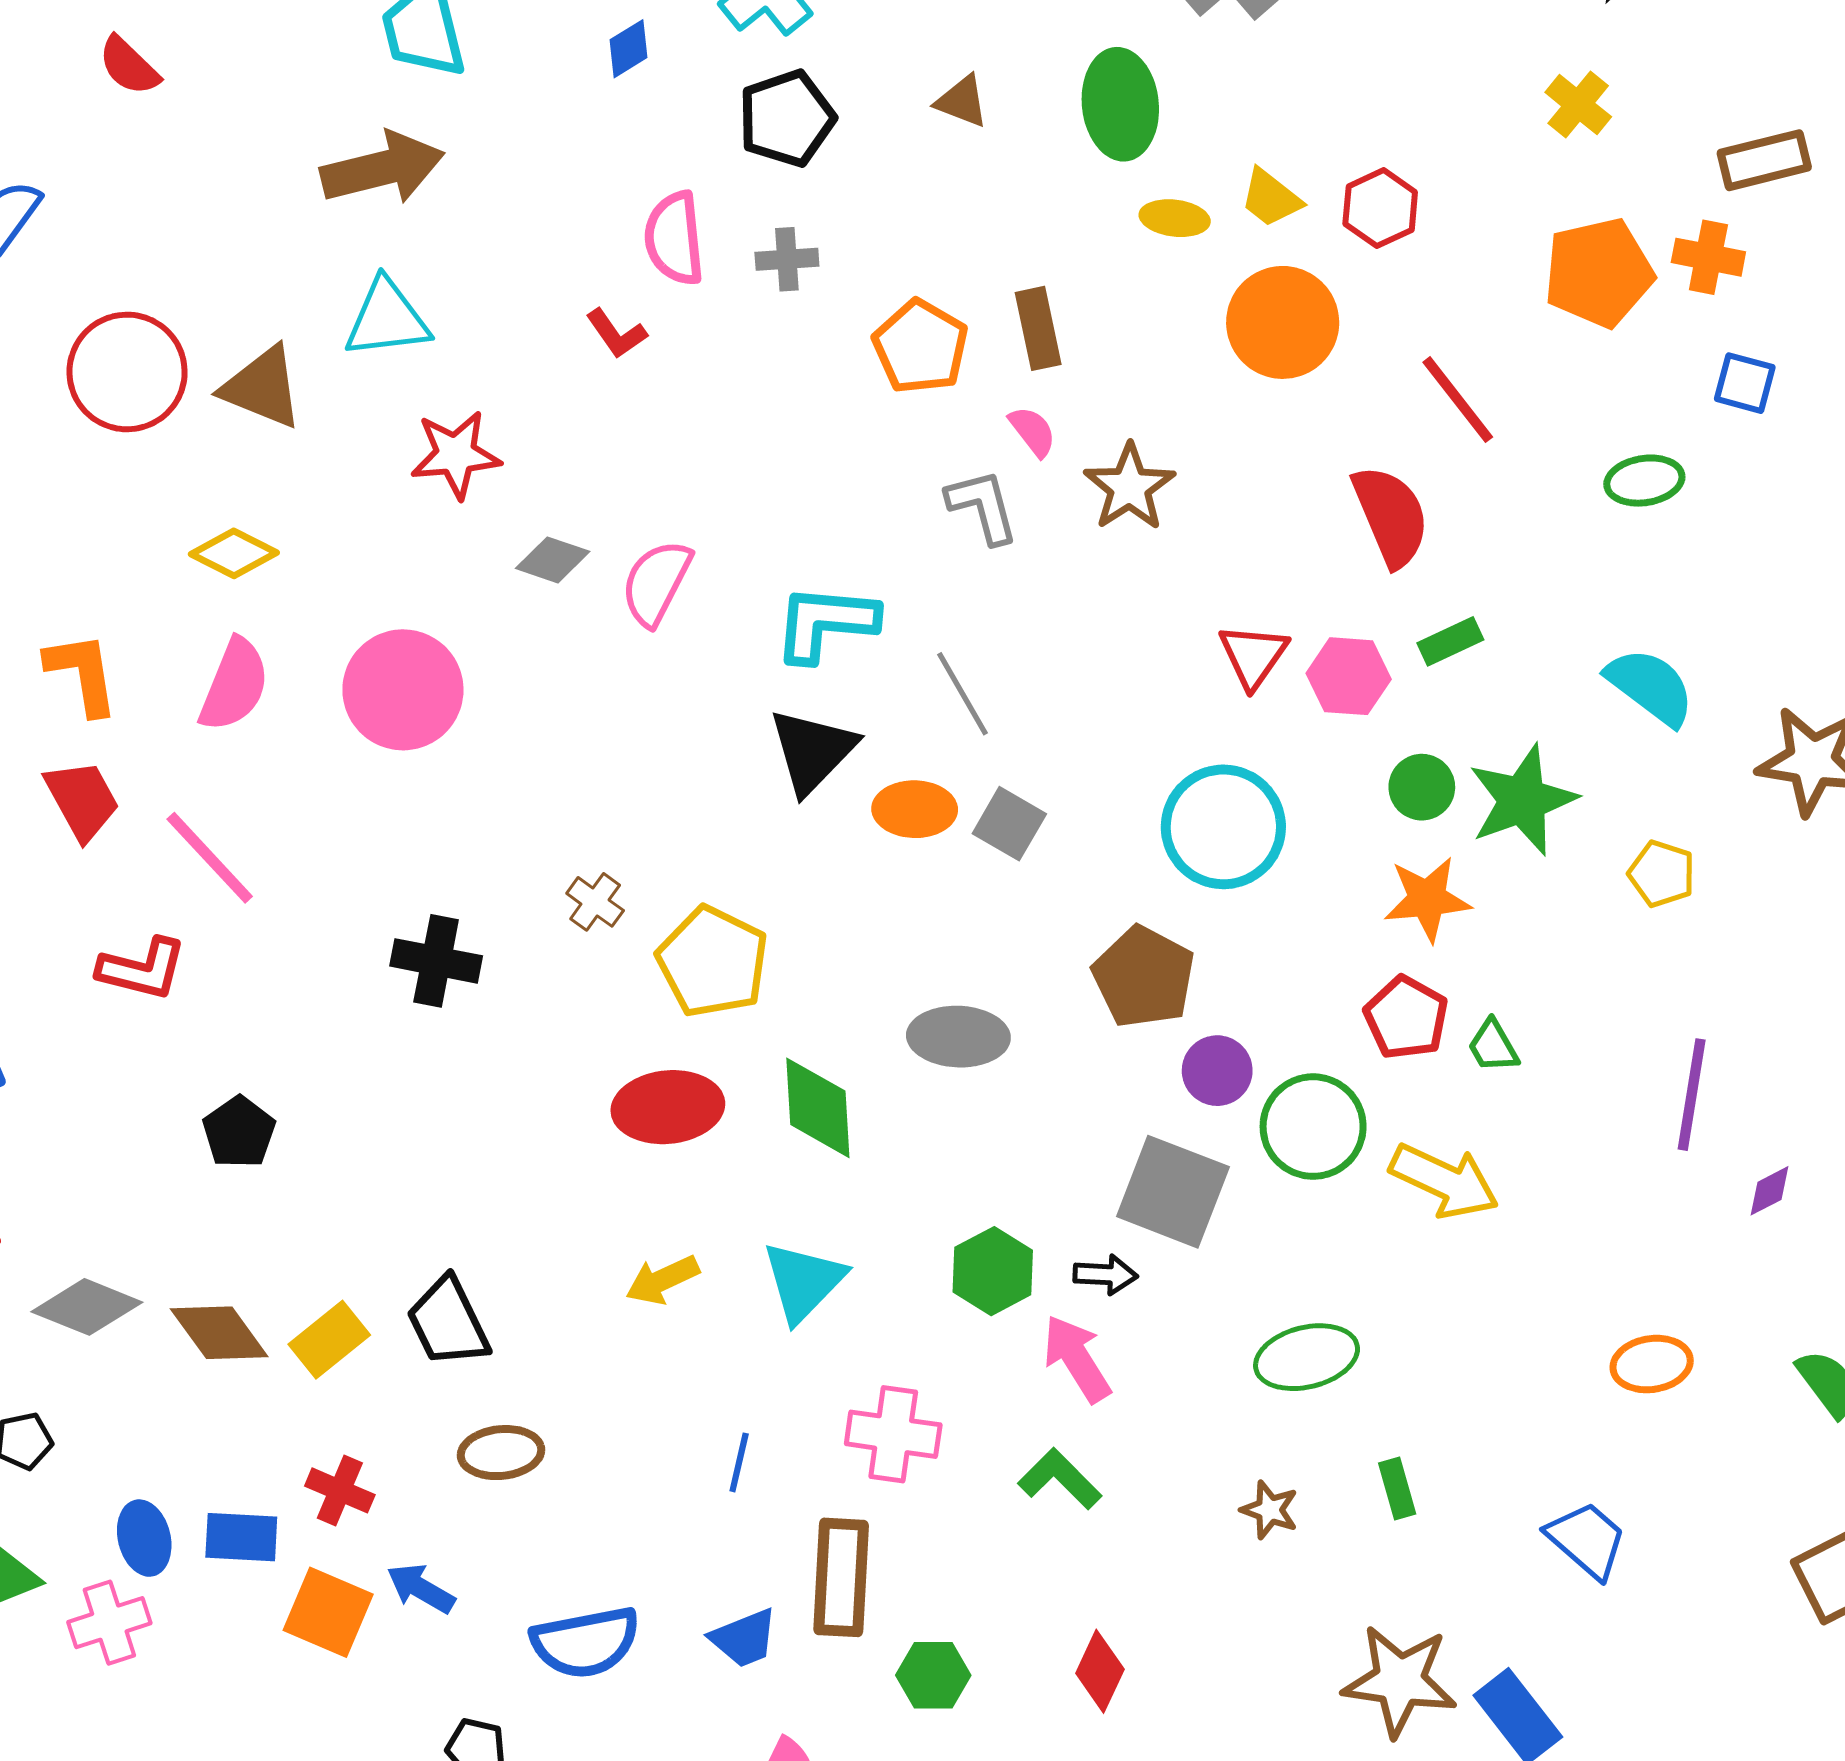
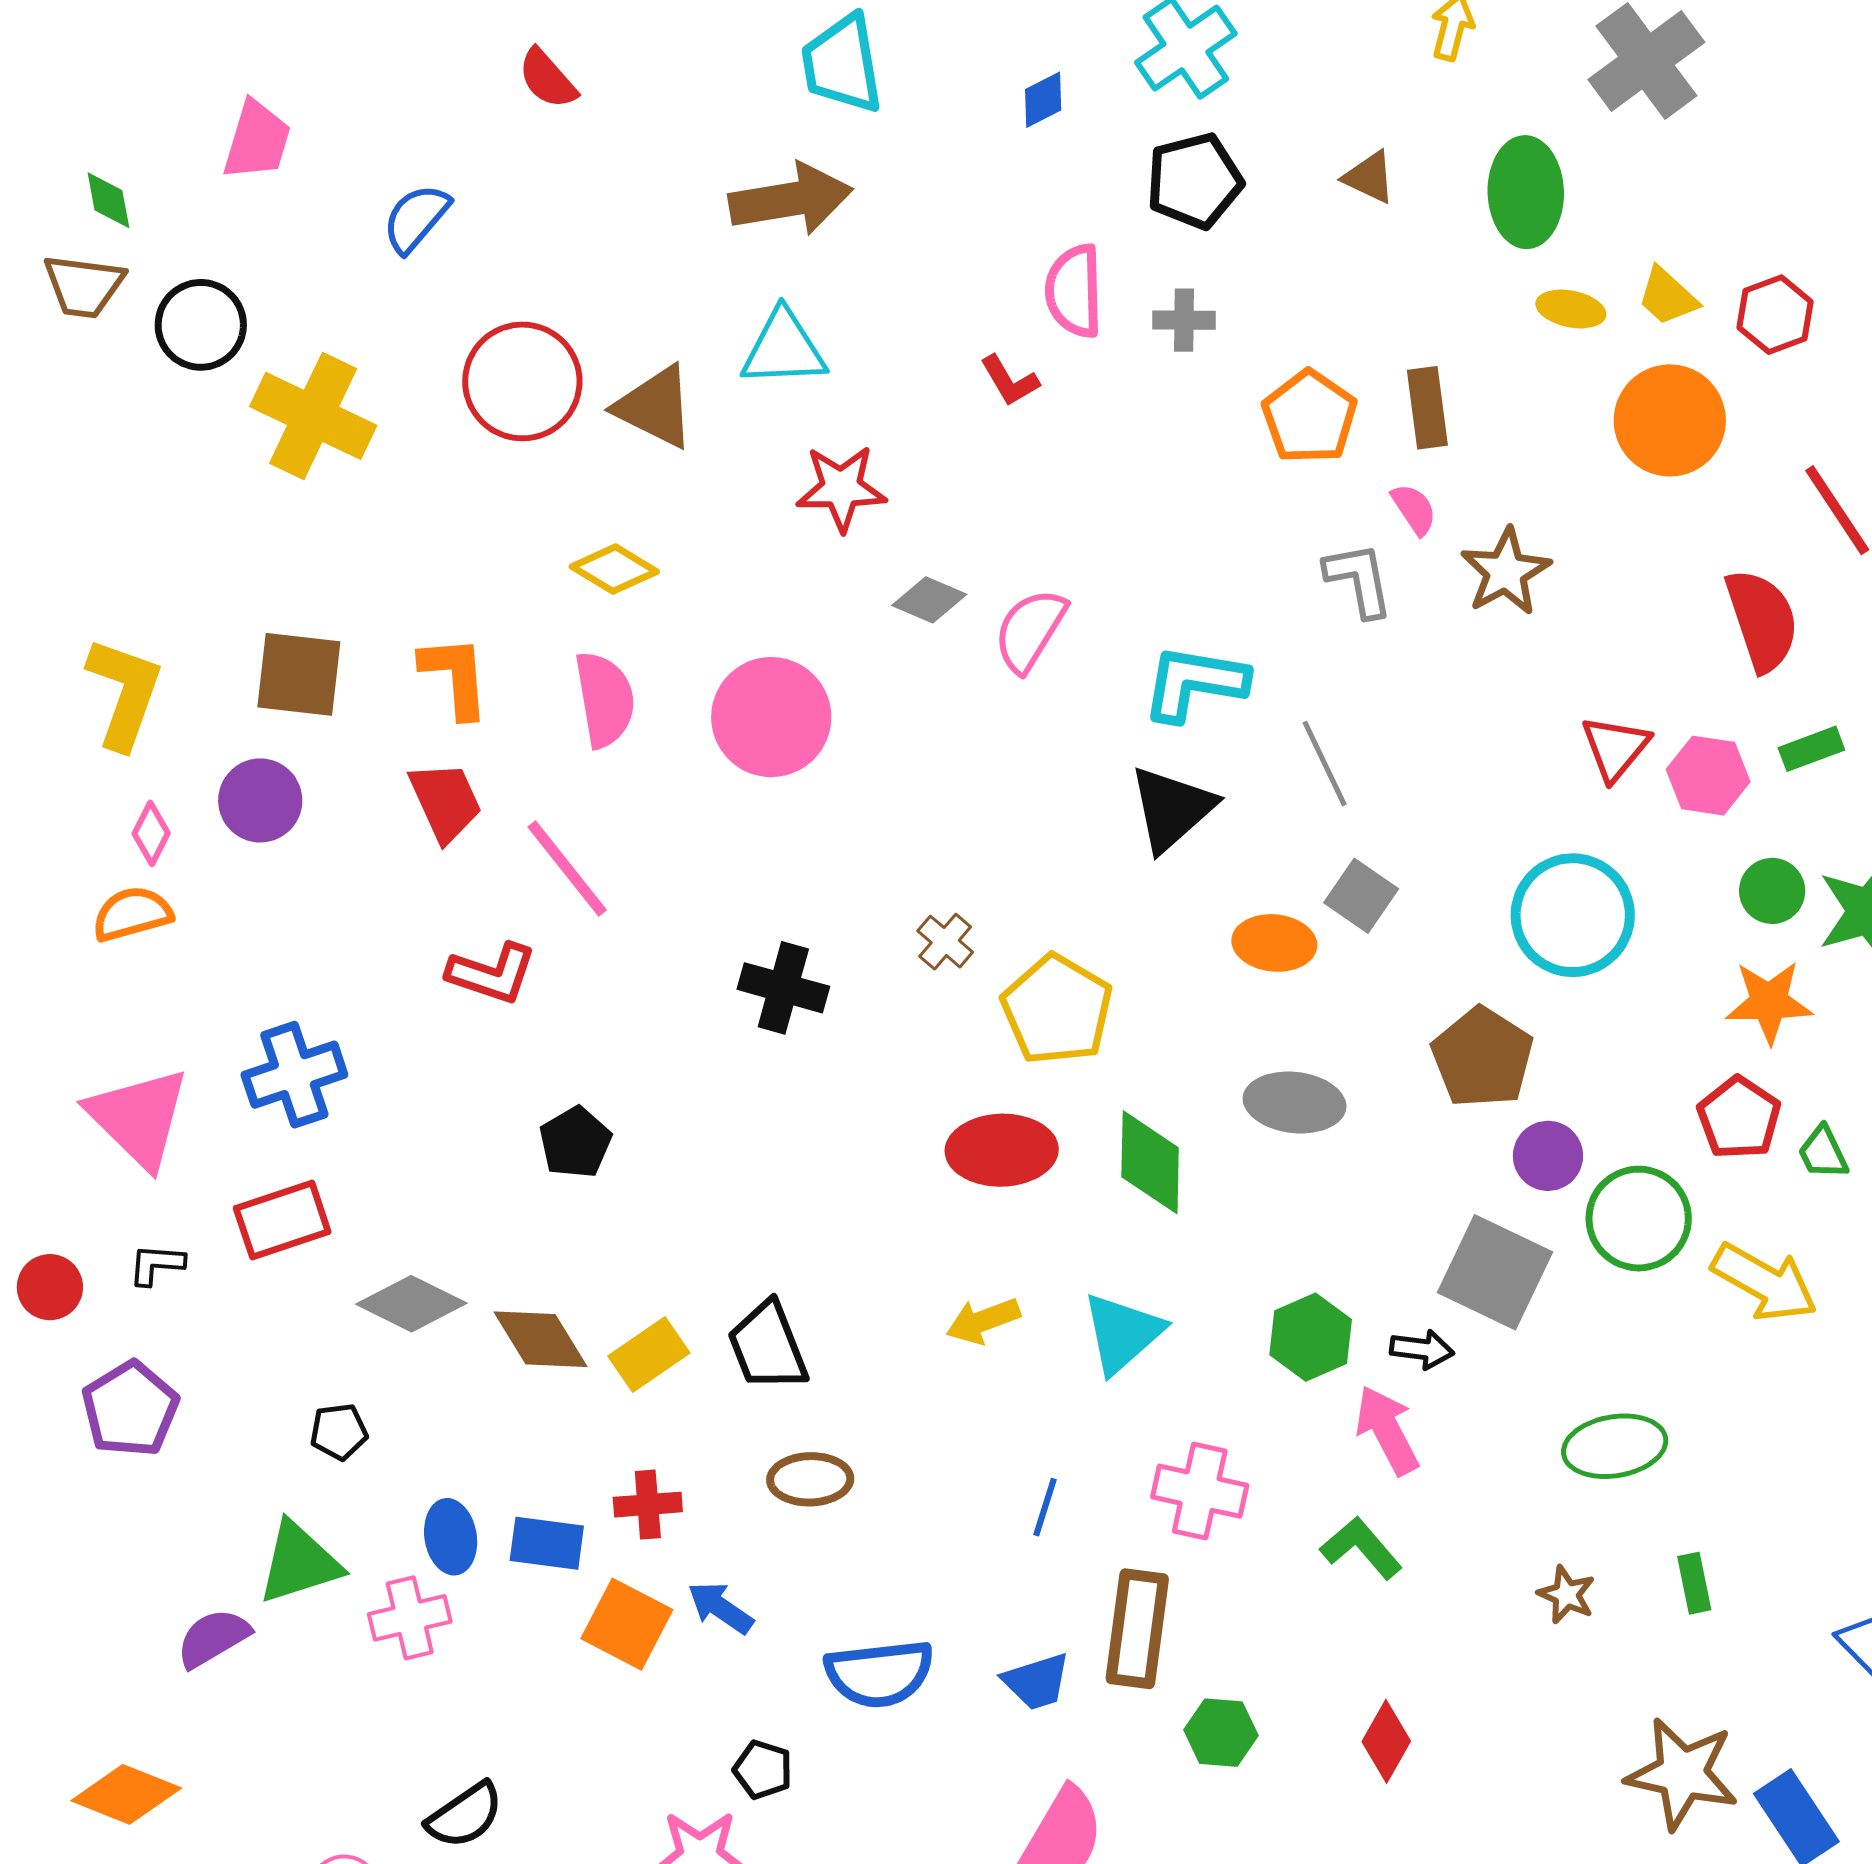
pink semicircle: (234, 685) -> (605, 699), turned -36
orange ellipse: (915, 809) -> (1274, 943), moved
red cross: (340, 1490) -> (648, 1505), turned -32

